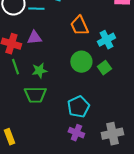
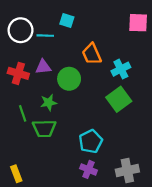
green circle: (81, 62) -> (69, 79), moved
green line: (15, 67) -> (23, 113), moved
green square: (104, 68) -> (119, 99), size x1.6

